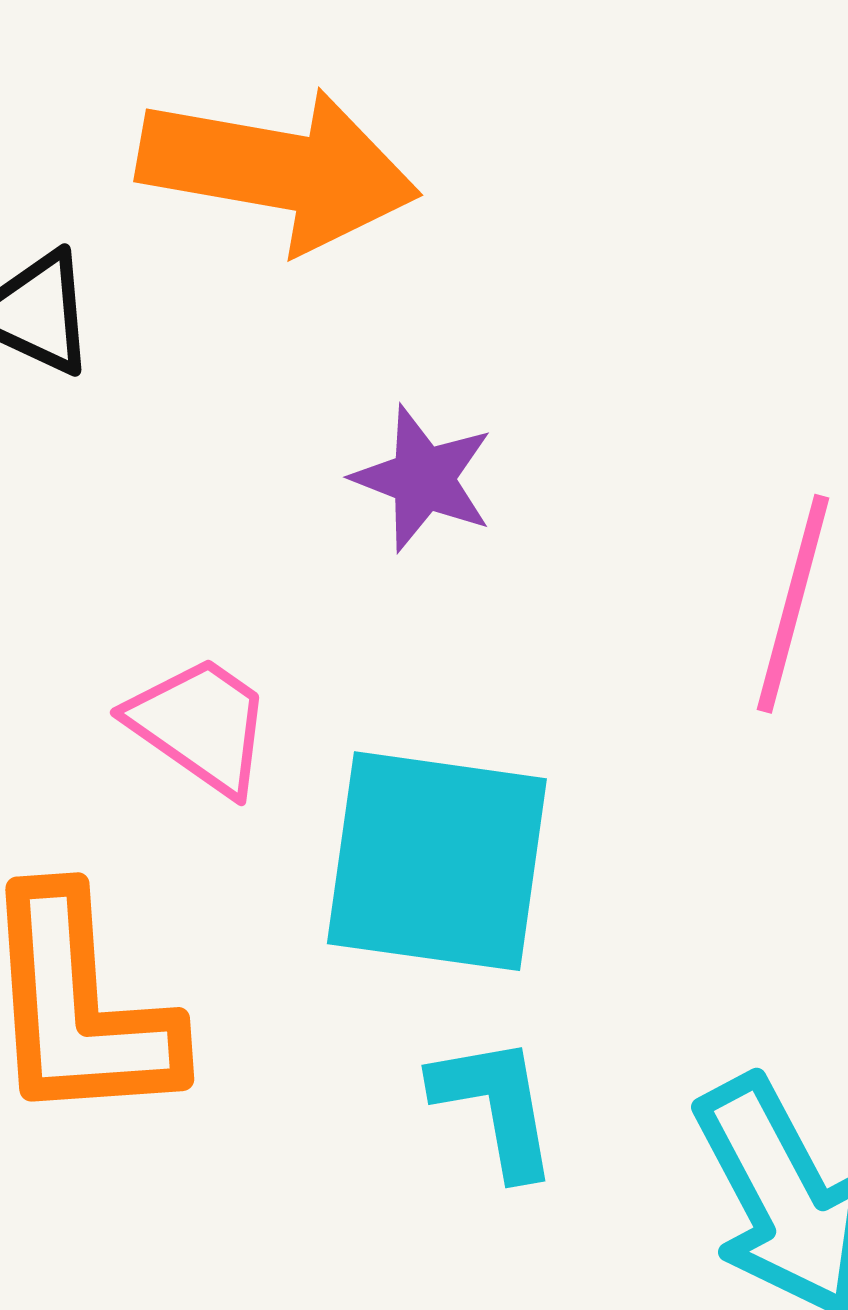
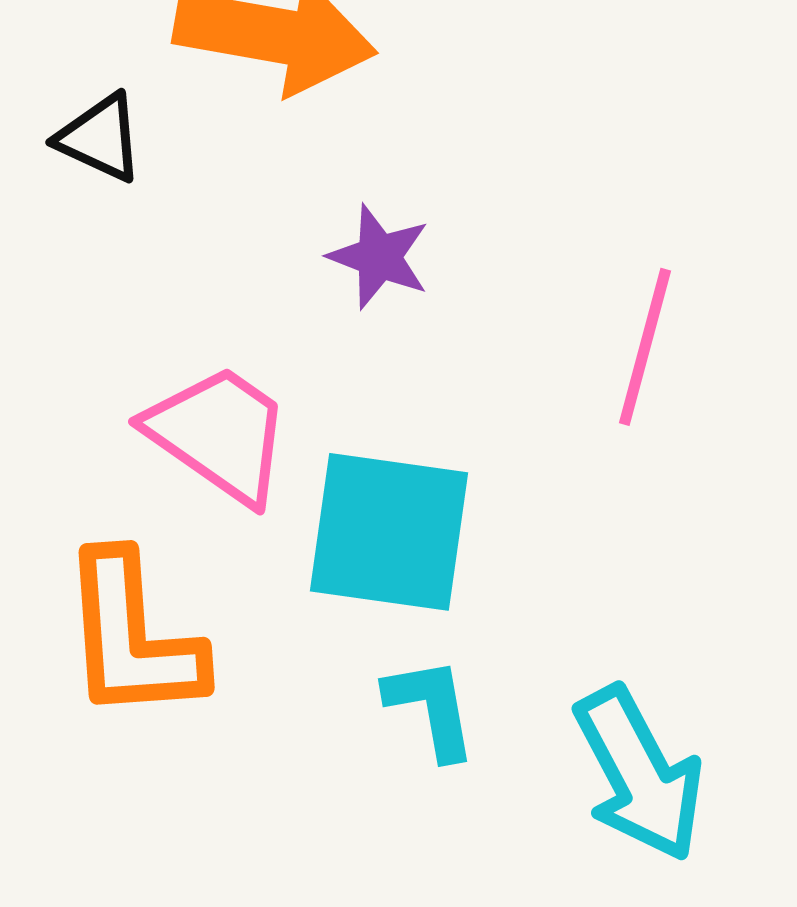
pink trapezoid: (200, 725) -> (219, 434), size x1.4

